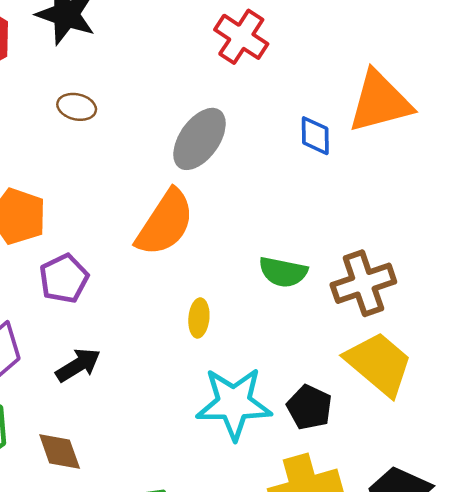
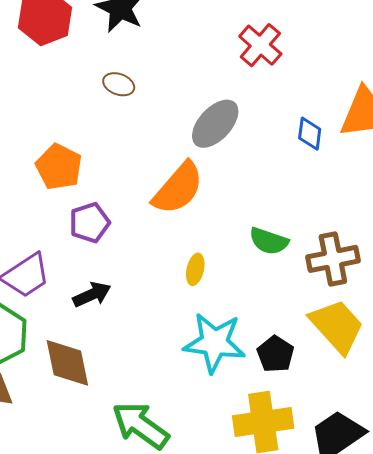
brown diamond: (60, 451) -> (67, 363), size x1.4

